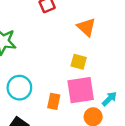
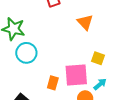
yellow square: (79, 62) -> (98, 58), moved
cyan circle: (19, 88) -> (26, 53), moved

